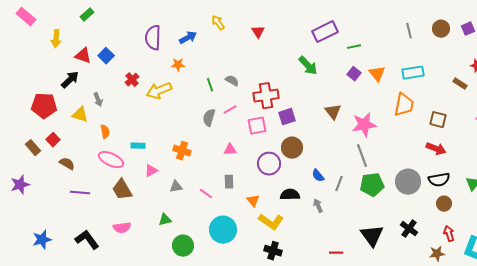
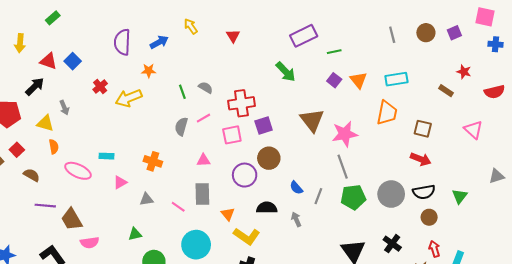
brown triangle: (333, 112) -> (312, 120), size x1.4
orange semicircle: (105, 132) -> (54, 147), moved
gray rectangle: (229, 182) -> (202, 194), size x1.5
brown trapezoid: (122, 190) -> (72, 219), moved

